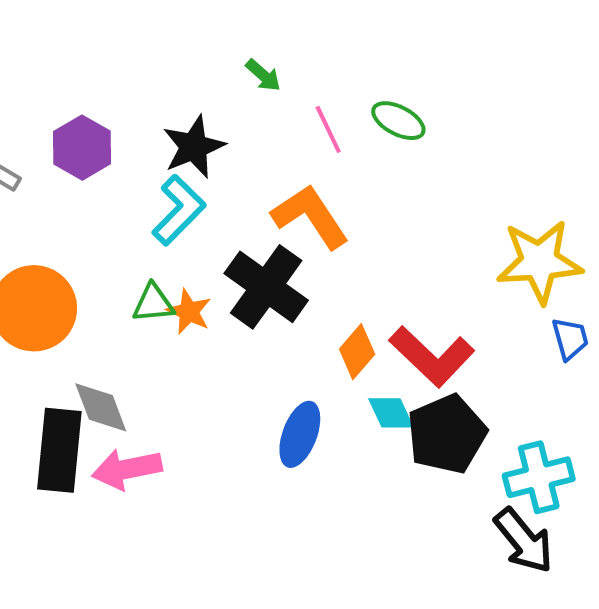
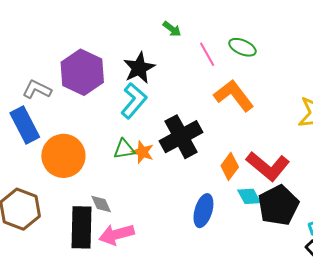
purple hexagon: (82, 148) -> (82, 72), size x1.4
orange L-shape: (310, 216) -> (234, 96), moved
black cross: (266, 287) -> (181, 137), turned 30
gray diamond: (101, 407) -> (101, 204), size x0.7

